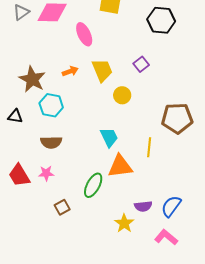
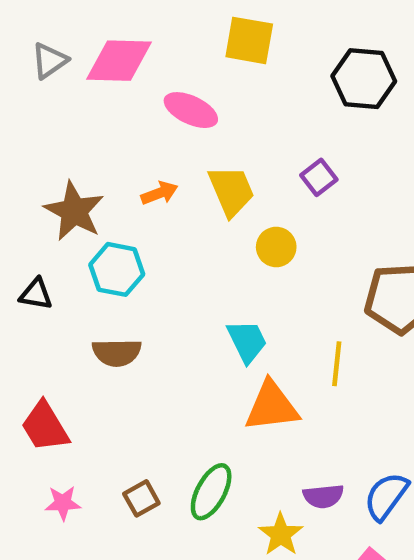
pink ellipse: (84, 34) -> (191, 110), turned -40
pink star: (46, 173) -> (63, 503), moved
green ellipse: (93, 185) -> (211, 492), moved

